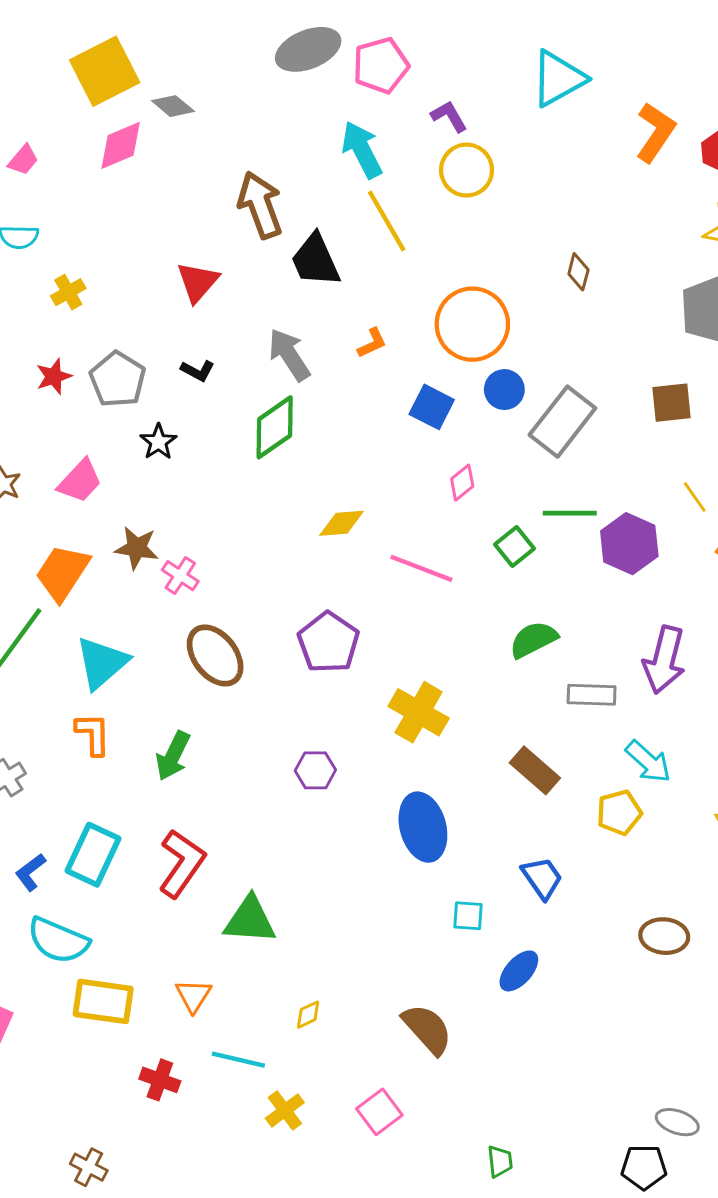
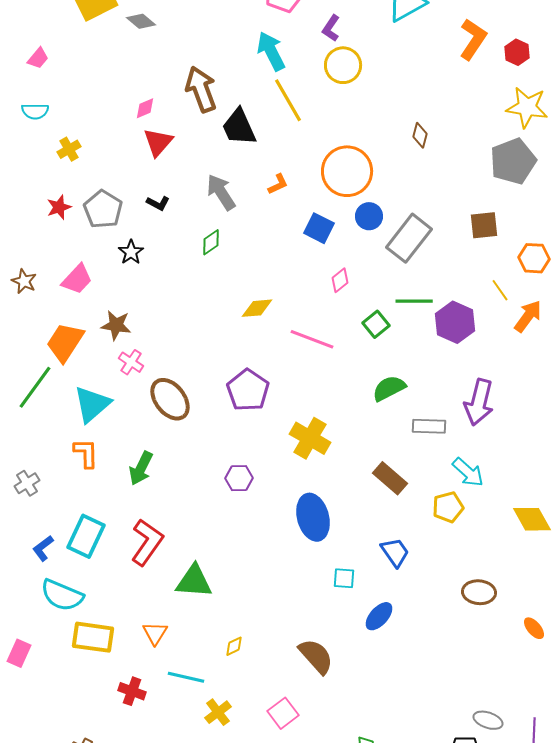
purple L-shape: (449, 116) -> (331, 28), turned -116
pink diamond: (121, 145) -> (145, 108), moved, size x0.6
green diamond: (275, 427) -> (211, 242), size x0.6
pink cross: (180, 576) -> (131, 362), moved

